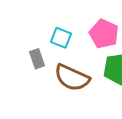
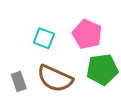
gray rectangle: (37, 59) -> (19, 82), moved

